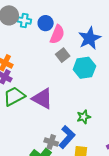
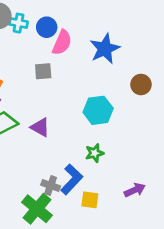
gray square: (63, 55) -> (43, 71), moved, turned 32
cyan hexagon: (84, 68) -> (98, 110), moved
purple triangle: (42, 98) -> (40, 127), size x0.7

